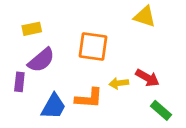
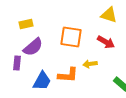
red arrow: (147, 78) -> (106, 42), moved

